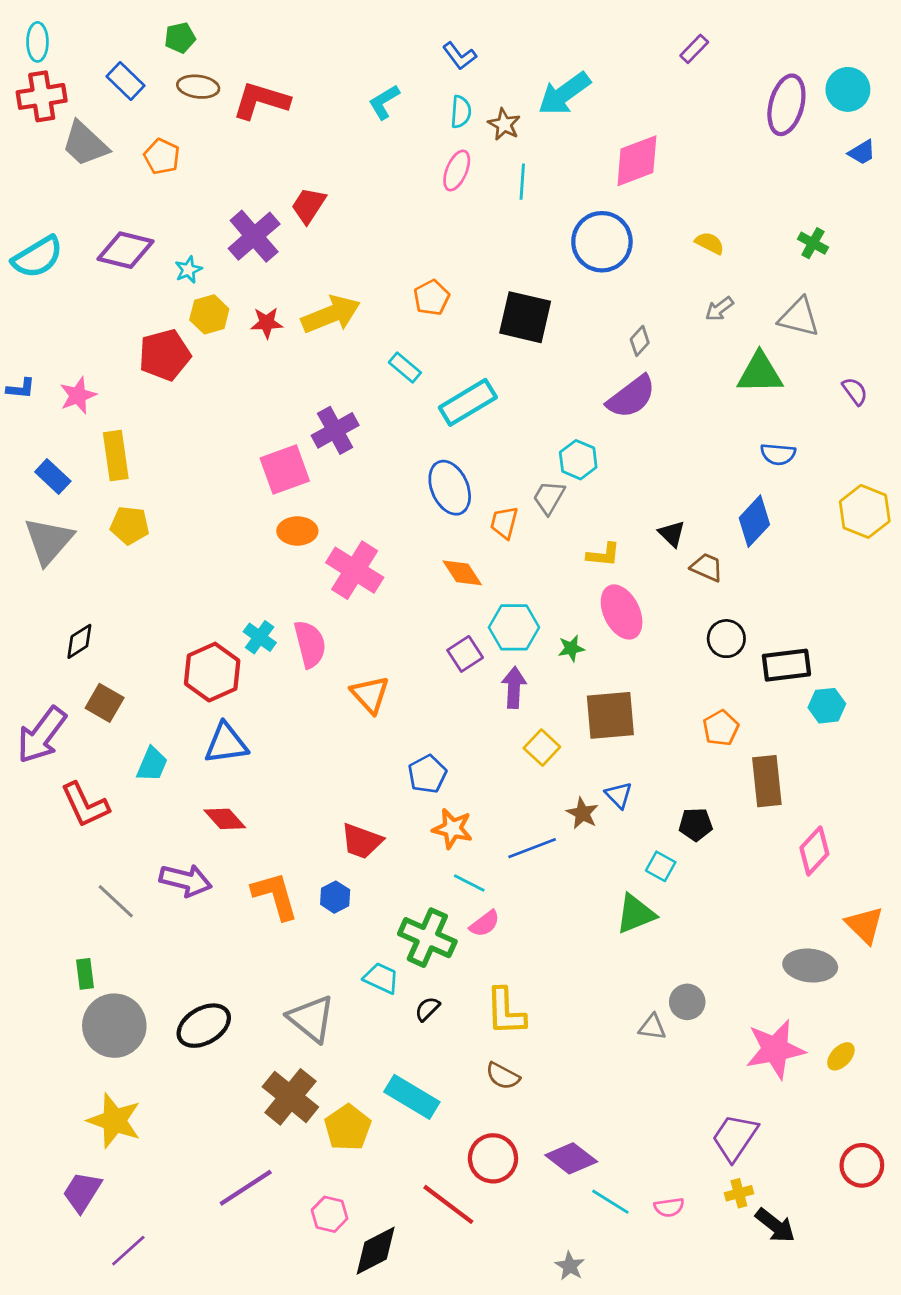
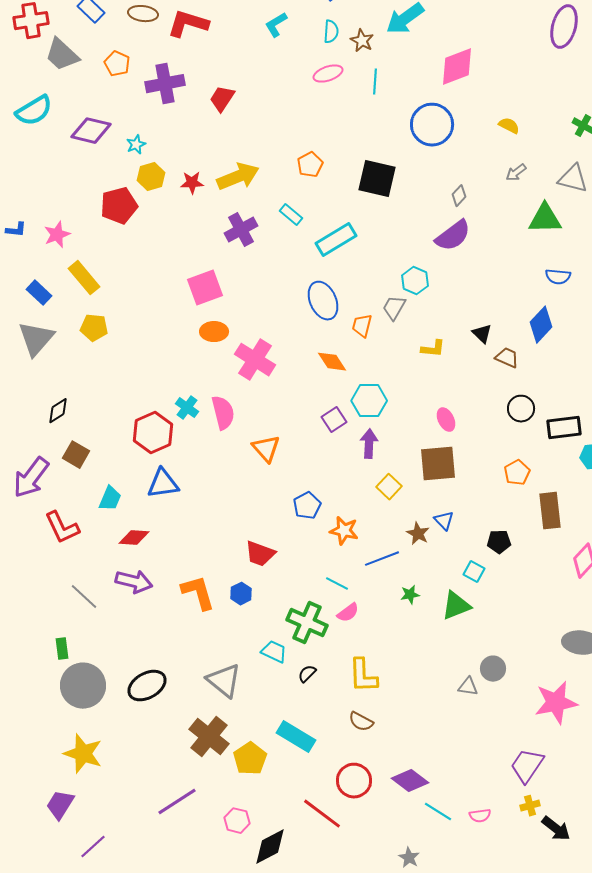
pink ellipse: (457, 170) -> (328, 74), turned 48
purple cross: (254, 236) -> (165, 84), moved, turned 30
cyan semicircle: (37, 257) -> (34, 111), moved
purple cross: (335, 430) -> (241, 230), moved
yellow rectangle: (116, 456) -> (84, 278), turned -32
pink ellipse: (622, 612) -> (446, 420), moved, size x0.6
green star: (571, 648) -> (410, 595), moved
red diamond: (225, 819) -> (134, 538), moved, turned -44
orange star: (452, 829) -> (344, 531), moved

